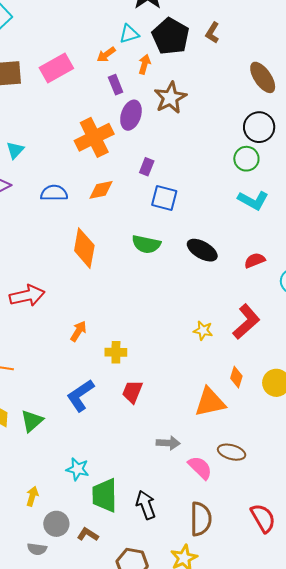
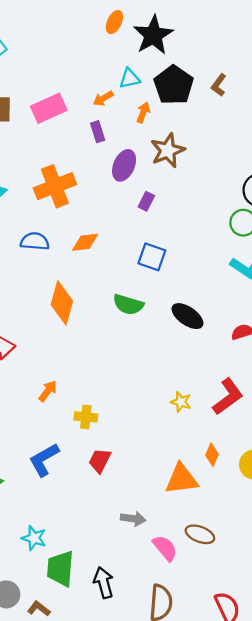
purple rectangle: (116, 85) -> (98, 132), moved
orange cross: (94, 137) -> (55, 186), moved
purple rectangle: (147, 167) -> (146, 201), moved

